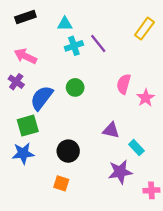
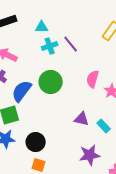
green circle: (75, 87) -> (51, 82), size x1.5
cyan rectangle: (136, 148) -> (104, 126), moved
black circle: (68, 151) -> (36, 142), moved

